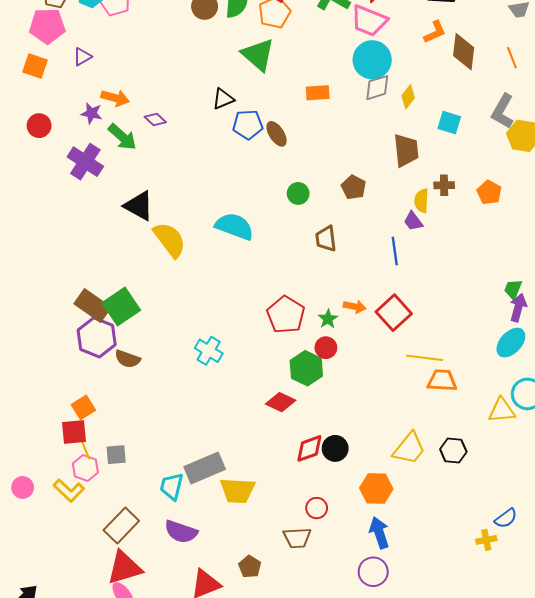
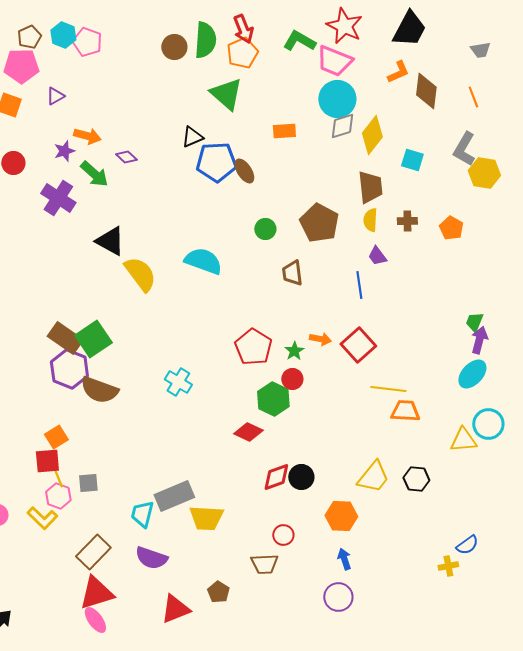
yellow diamond: (408, 97) -> (372, 135), size x1.6
purple star: (91, 113) -> (64, 151), turned -30
blue pentagon: (248, 125) -> (216, 162), size x1.4
brown pentagon: (354, 187) -> (319, 223), size x1.6
yellow semicircle: (421, 201) -> (370, 220), moved
brown semicircle: (127, 359) -> (99, 390), size x1.5
blue arrow: (379, 533) -> (344, 559), size x0.7

